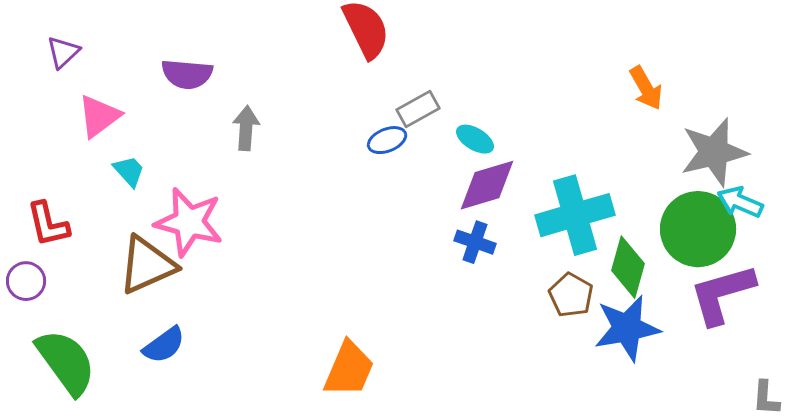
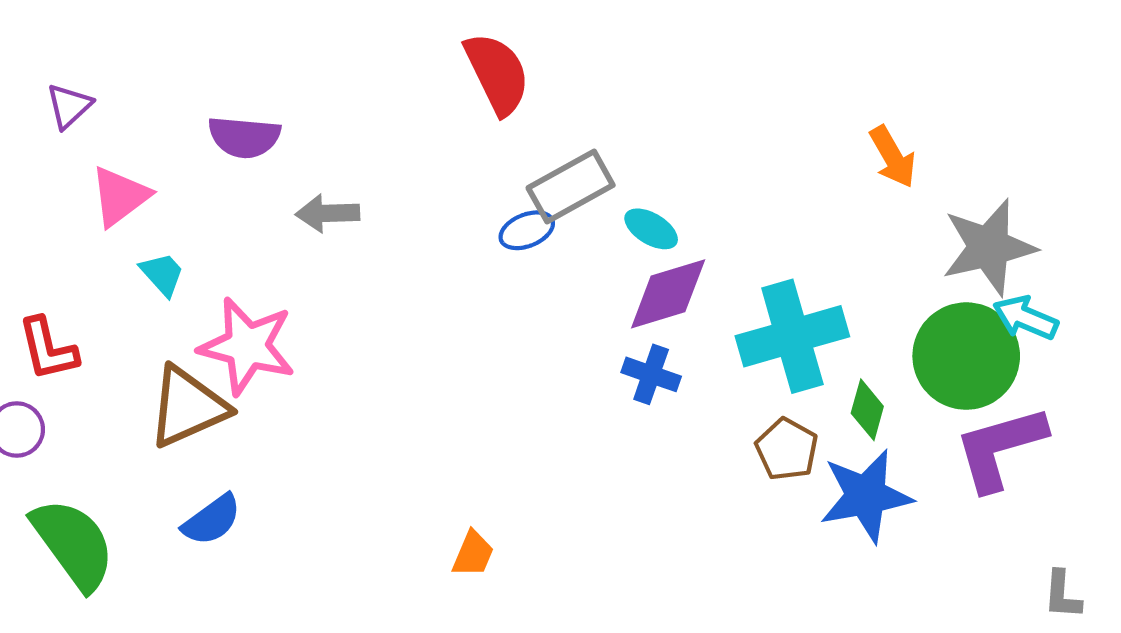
gray rectangle: (418, 109) -> (571, 186), size x1.4
gray arrow: (246, 128) -> (328, 213), turned -96
green diamond: (628, 267) -> (867, 410), size x0.7
orange trapezoid: (349, 369) -> (473, 554), size x0.6

